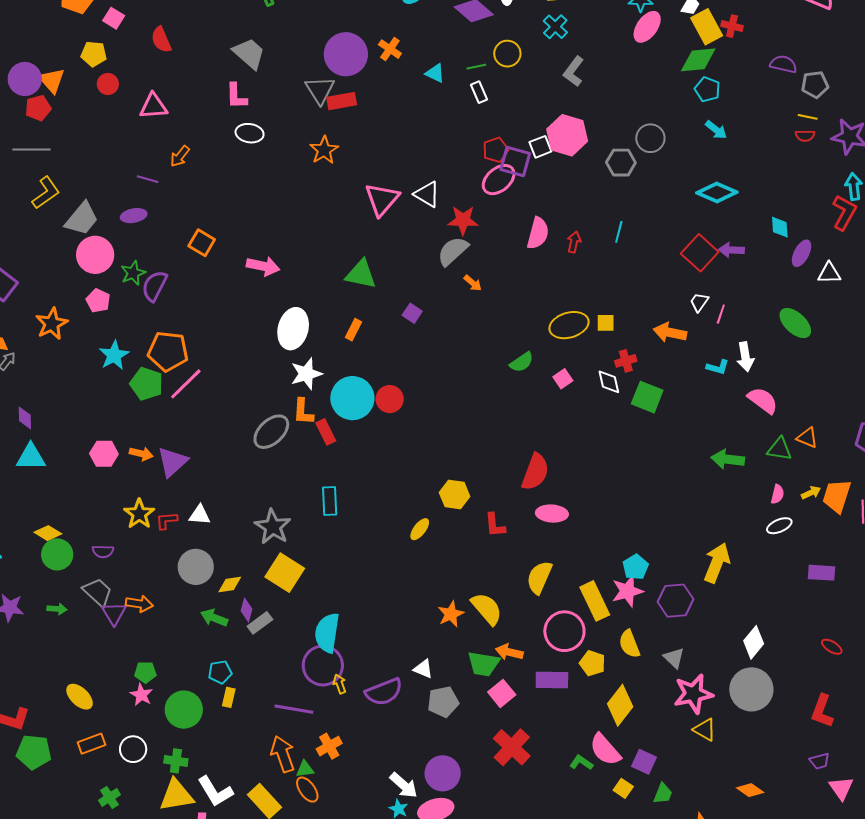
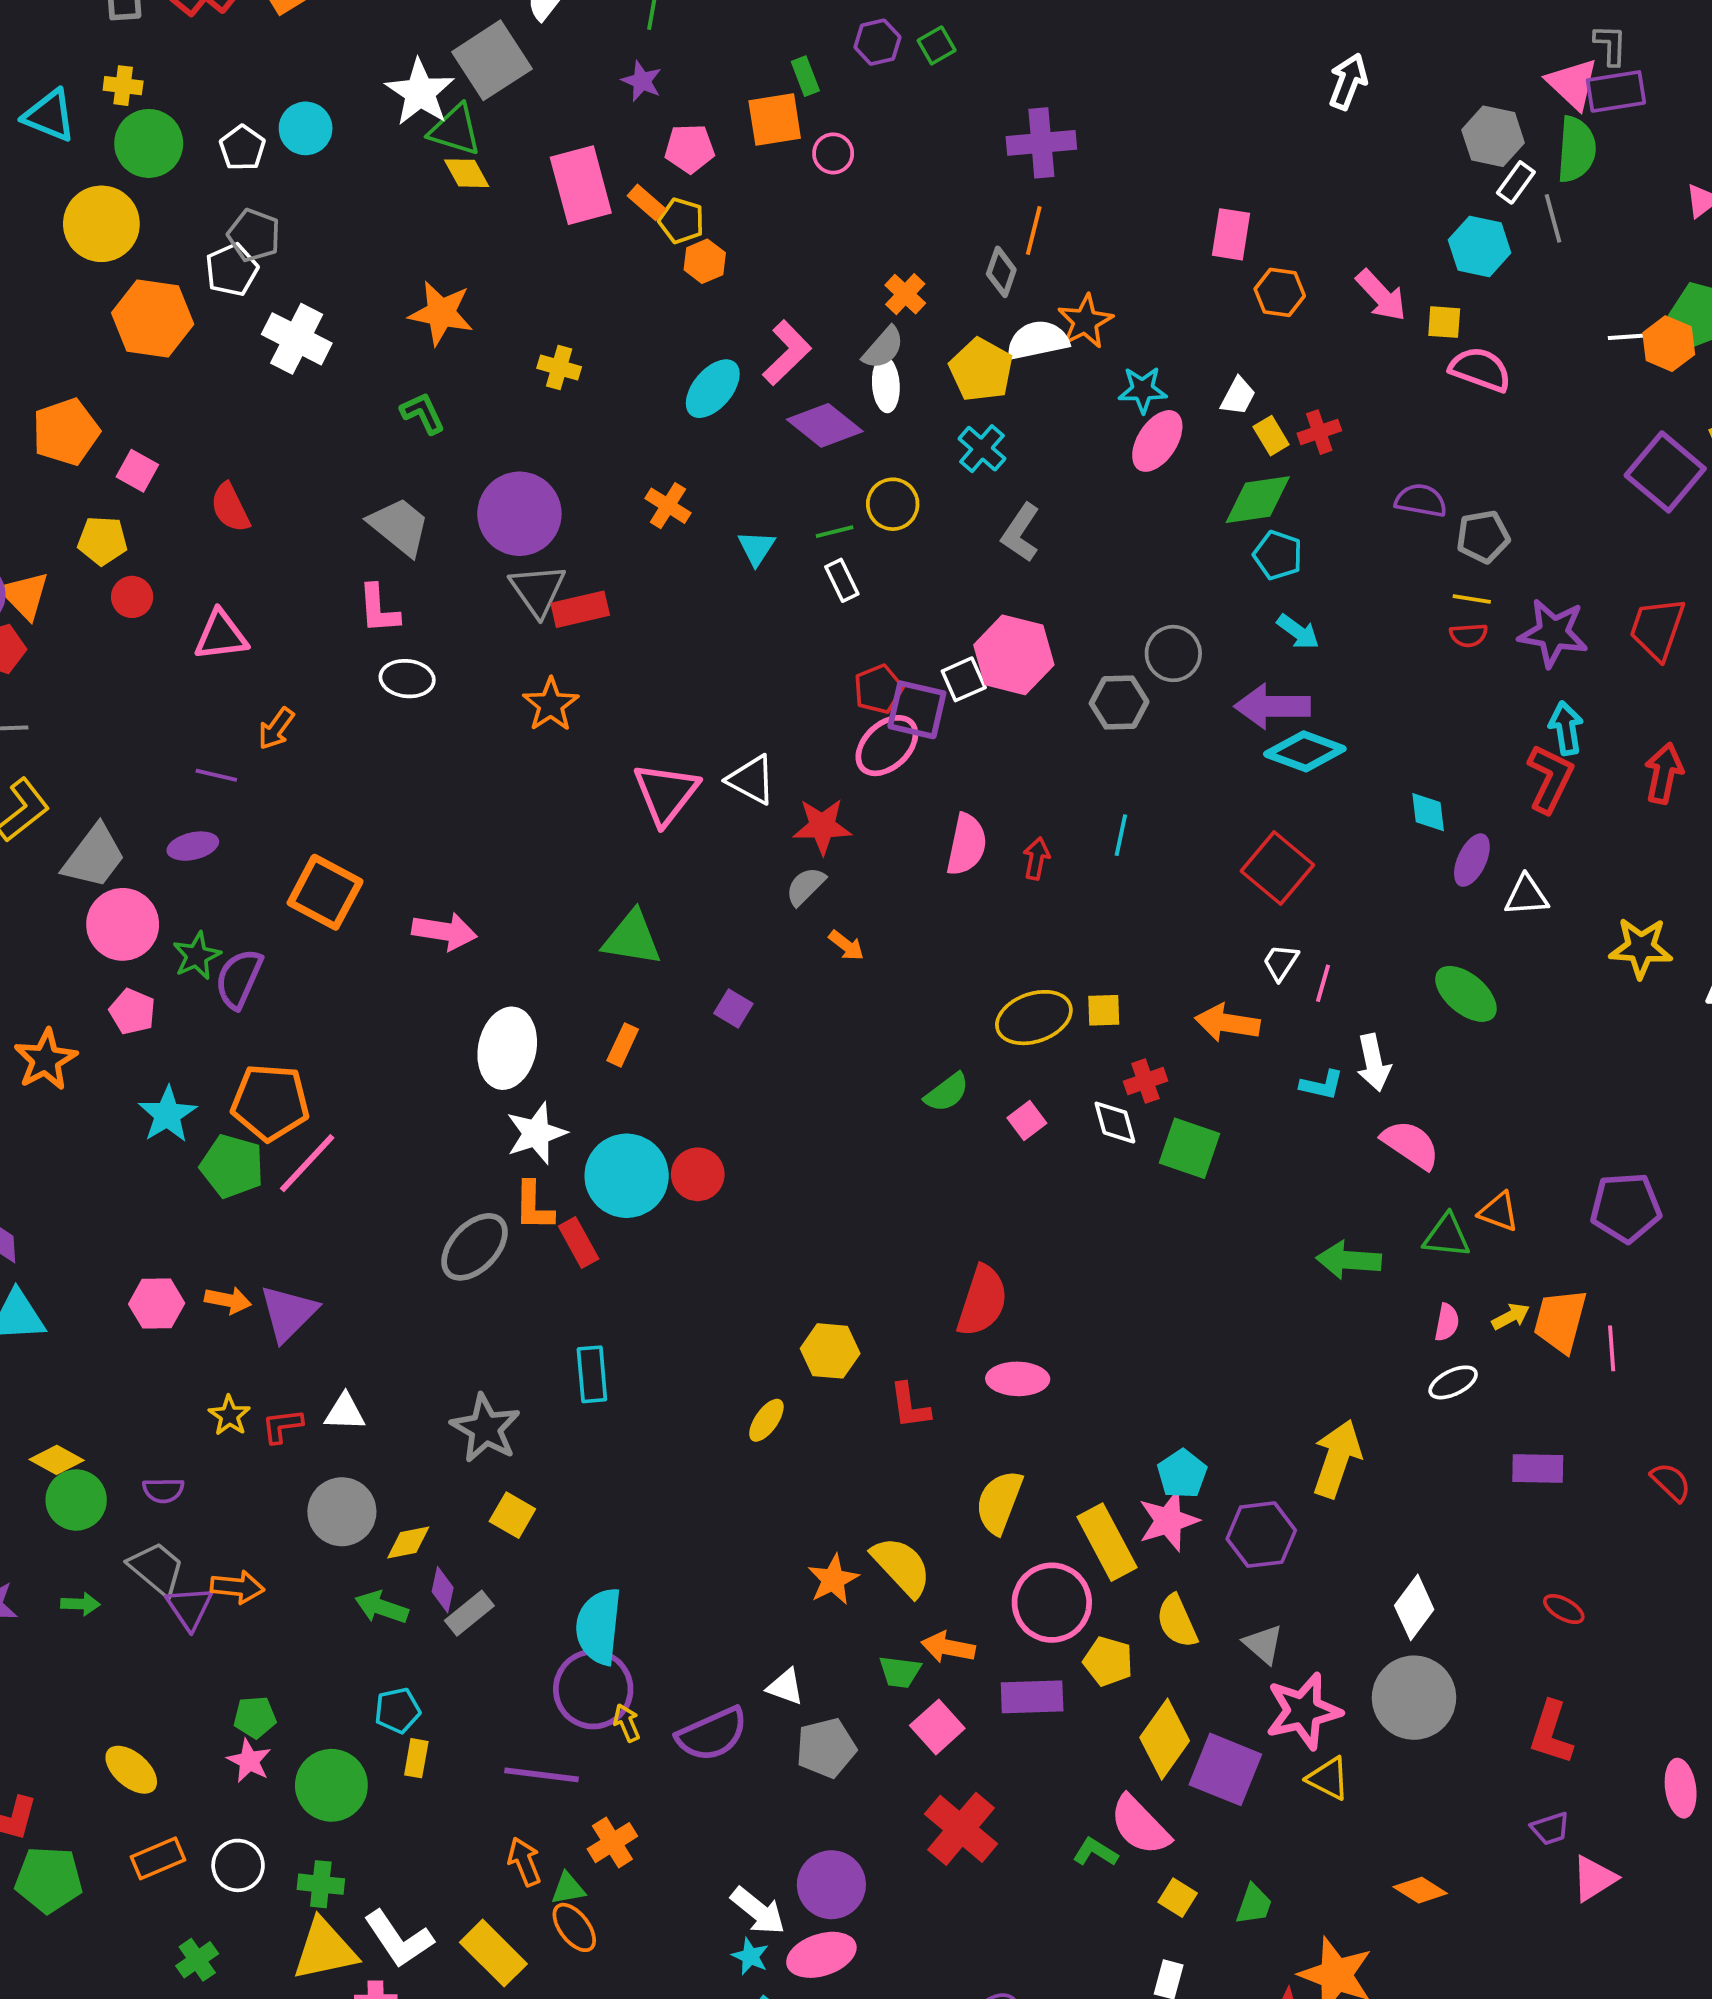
red cross: (732, 26) -> (1319, 432), turned -30
yellow rectangle: (707, 27) -> (1271, 436), size x0.6
purple circle: (346, 54) -> (519, 514), moved
cyan triangle: (435, 73) -> (756, 548), turned 40
orange square: (202, 243) -> (325, 892), size x1.4
purple arrow: (731, 250) -> (1272, 706), moved, size x1.5
gray semicircle: (453, 251) -> (805, 886), size x0.7
yellow star: (139, 514) -> (229, 1415), size x0.7
yellow square: (285, 573) -> (512, 1515), size x0.6
green trapezoid: (483, 664) -> (900, 1672), size x0.7
orange arrow: (283, 754) -> (524, 1862), size x0.7
purple square: (644, 762) -> (1225, 1769), moved, size x1.5
pink triangle: (841, 788) -> (1594, 1878), turned 36

